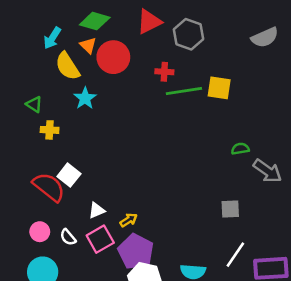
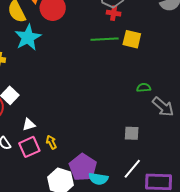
red cross: (164, 72) -> (114, 13), moved
cyan star: (85, 98) -> (28, 37), size x1.5
yellow arrow: (129, 220) -> (51, 142), moved, turned -88
purple pentagon: (136, 251) -> (83, 167), moved

